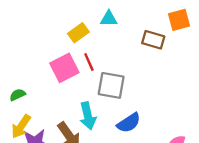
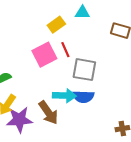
cyan arrow: (88, 116) -> (64, 96), turned -75
blue semicircle: (129, 123) -> (83, 97), moved, turned 35

